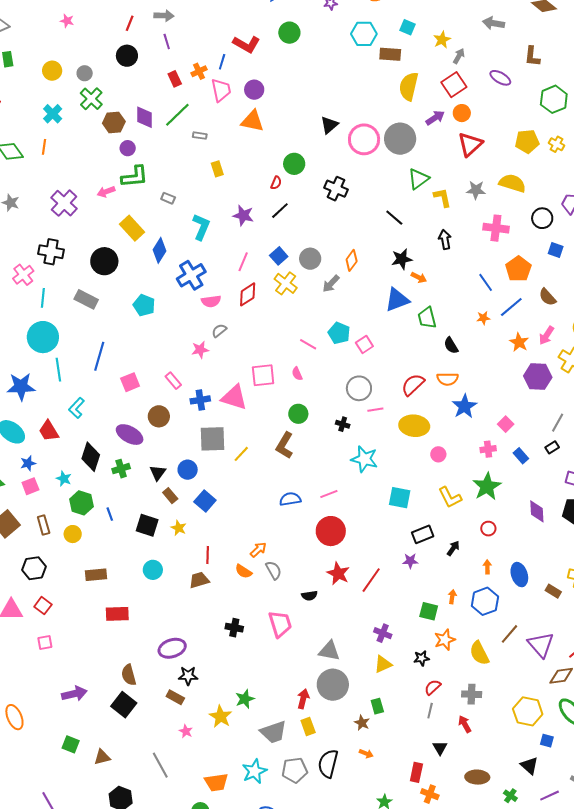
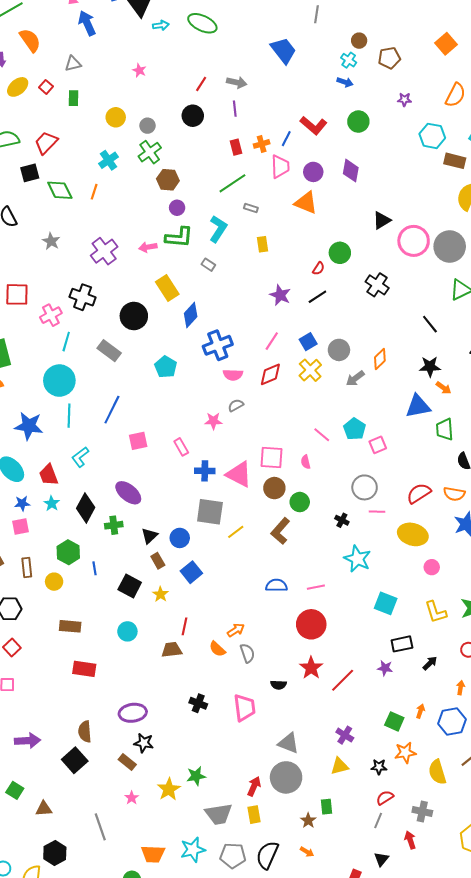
purple diamond: (144, 117) -> (351, 171), moved
cyan L-shape: (201, 227) -> (218, 229), moved
brown circle: (159, 416) -> (274, 488), moved
cyan star: (64, 479) -> (52, 503), moved

